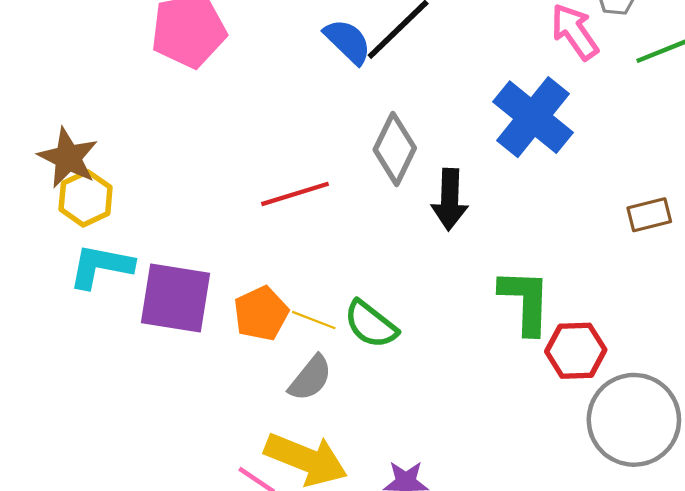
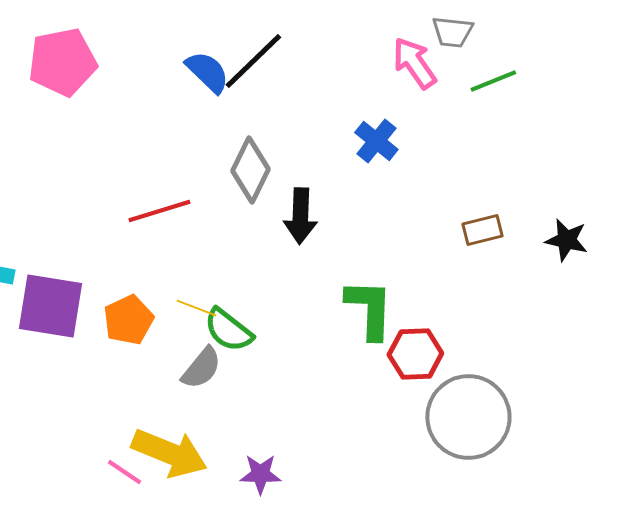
blue cross: (533, 117) -> (376, 141), size x0.6
yellow line: (314, 320) -> (196, 308), moved
gray semicircle: (310, 378) -> (201, 368), moved

